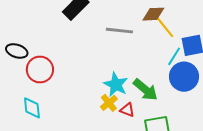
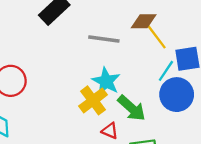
cyan star: (116, 85) -> (106, 81), moved
yellow cross: (109, 103) -> (93, 100), moved, size x1.4

